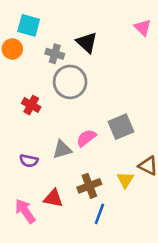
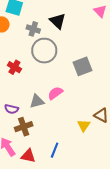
gray square: (121, 127) -> (83, 66), moved
brown cross: (89, 186) -> (24, 127), moved
red triangle: (53, 198) -> (28, 156), moved
blue line: (99, 214) -> (55, 150), moved

